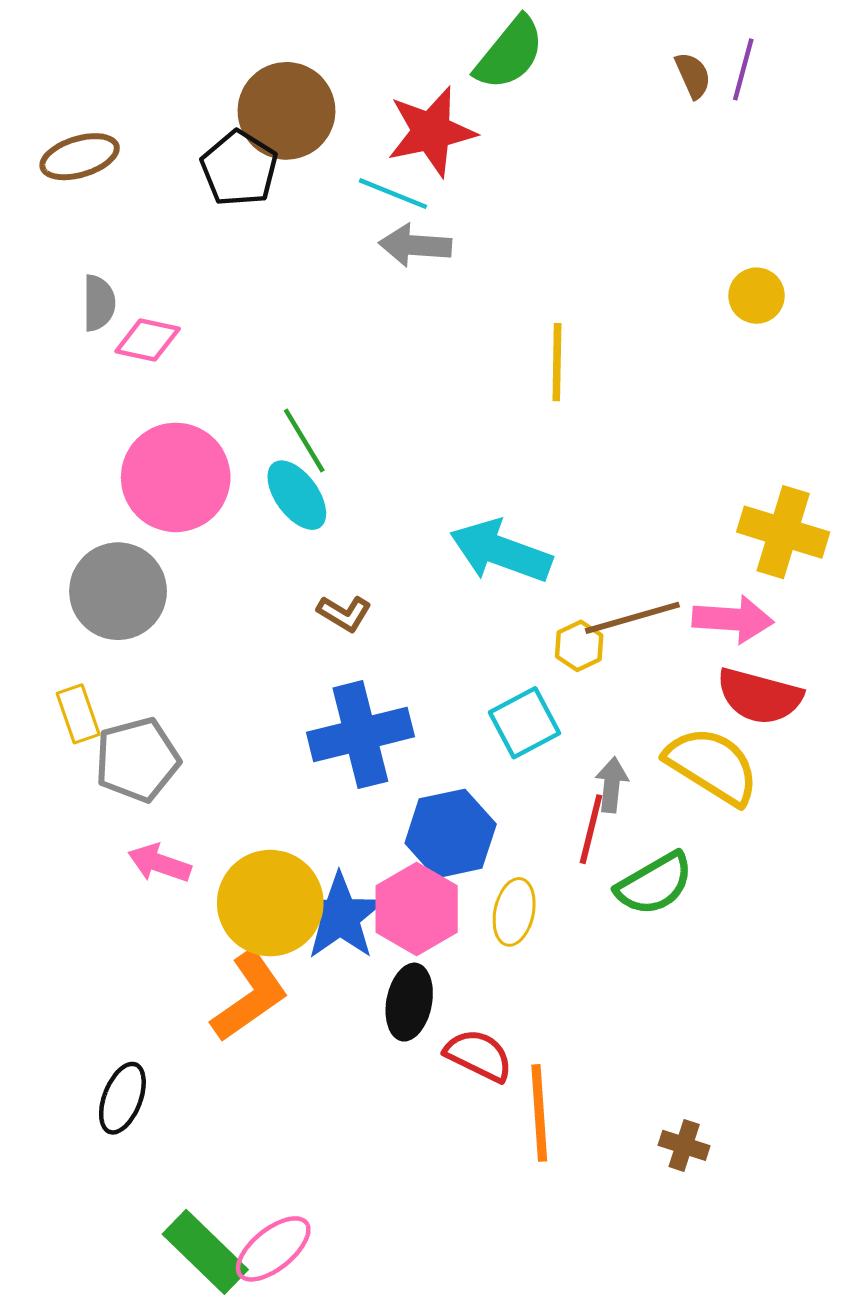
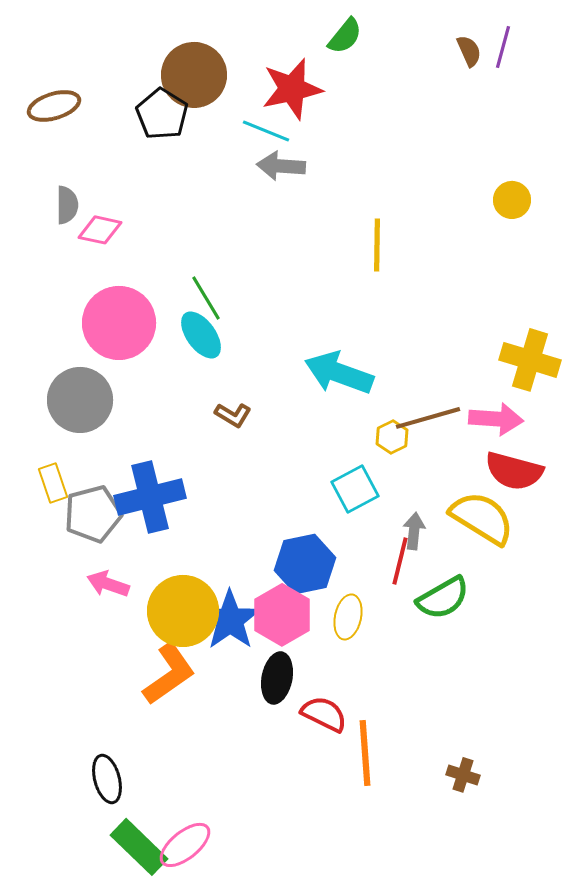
green semicircle: (510, 53) -> (345, 36), size x0.7
blue cross: (360, 735) -> (150, 497), moved
black ellipse: (122, 1098) -> (107, 779), moved, turned -36

